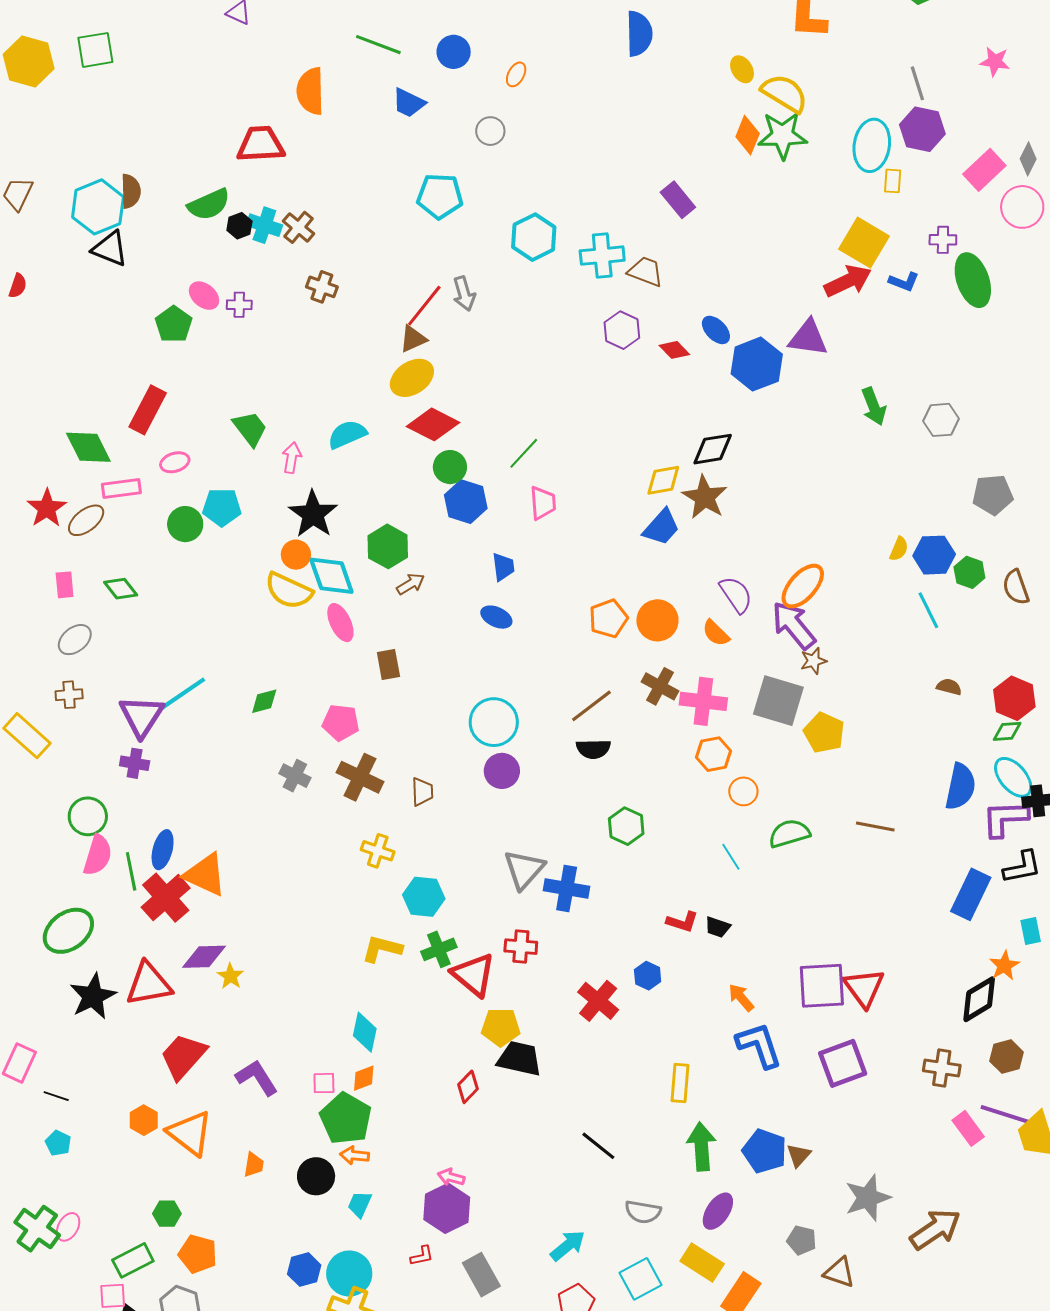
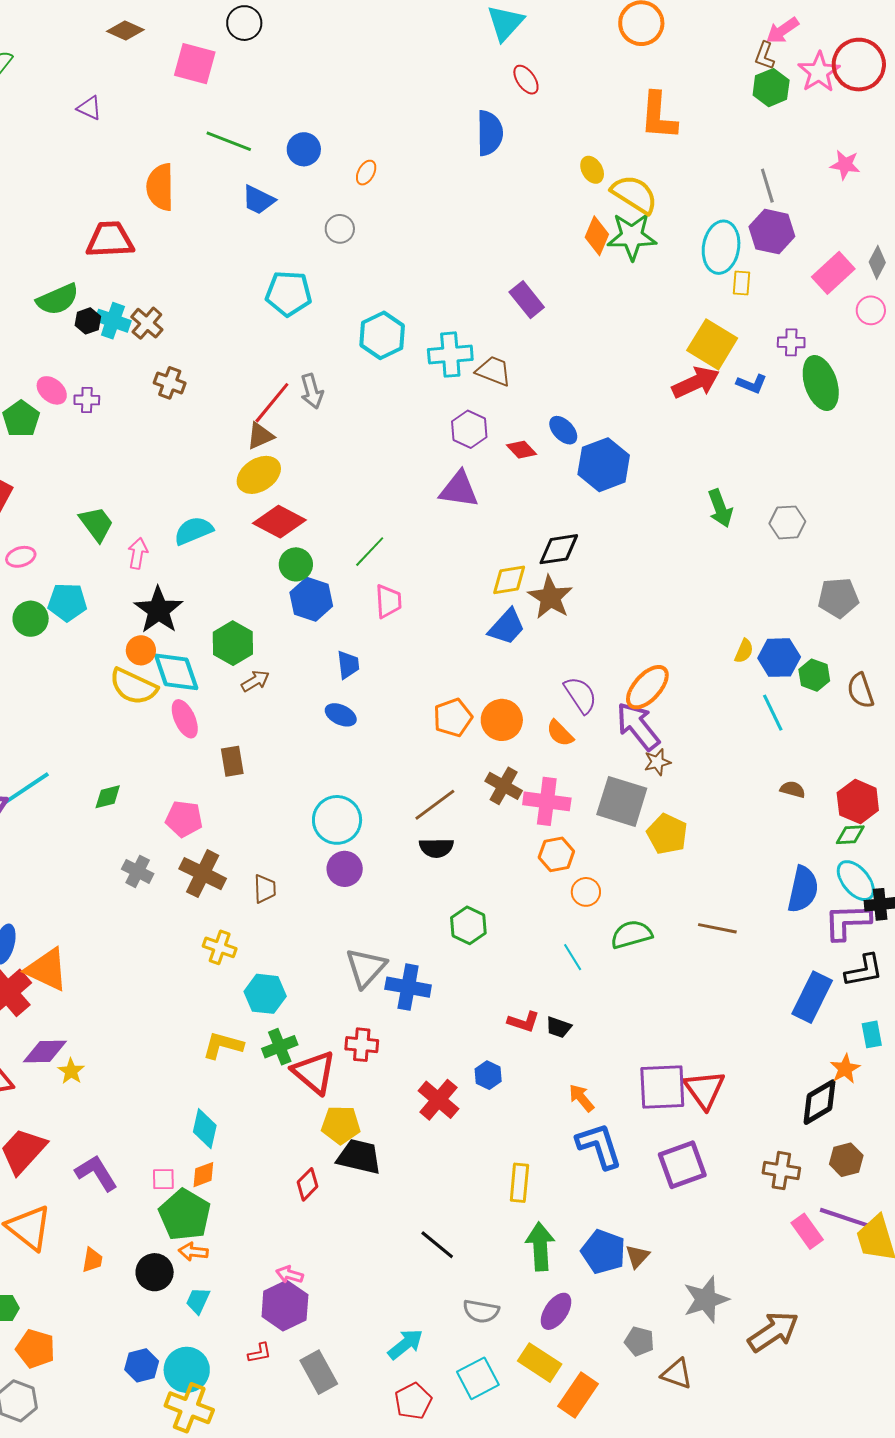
pink circle: (1022, 207) -> (871, 310), size x0.7
purple triangle: (808, 338) -> (459, 489), moved

